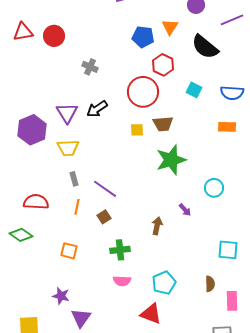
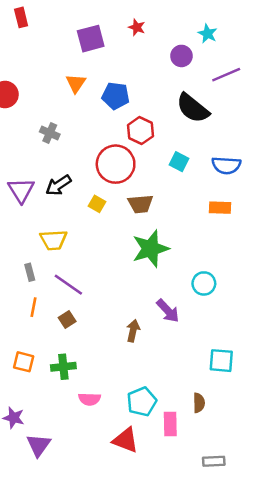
orange triangle: (170, 27) -> (76, 83), moved
yellow square: (137, 130) -> (97, 204), moved, turned 32
yellow trapezoid: (68, 148) -> (53, 240), moved
purple arrow: (185, 210) -> (168, 311), size x1.5
green cross: (120, 250) -> (63, 367), moved
pink rectangle: (232, 301) -> (170, 424), moved

